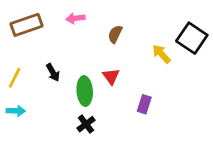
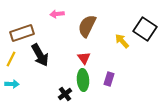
brown rectangle: (26, 25) -> (22, 33), moved
brown semicircle: (115, 34) -> (87, 26), size x1.6
black arrow: (53, 72) -> (40, 55), size x1.6
green ellipse: (85, 91) -> (83, 80), moved

